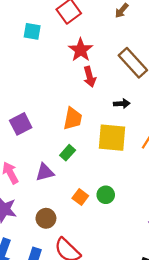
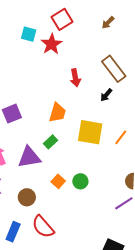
red star: (81, 50) -> (52, 44), moved
black arrow: (122, 104) -> (106, 95), moved, turned 128
purple triangle: (45, 172) -> (29, 157), size x1.4

